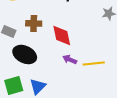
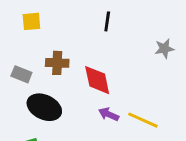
yellow line: (94, 63) -> (143, 120), turned 30

